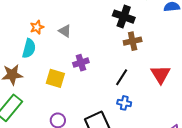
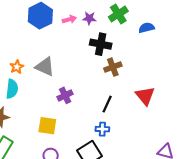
gray triangle: (65, 31) -> (45, 67), size x1.5
yellow square: (55, 78) -> (47, 126), moved
blue cross: (124, 103) -> (102, 129), moved

